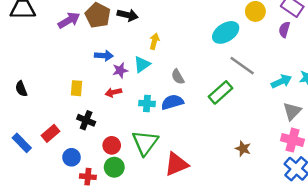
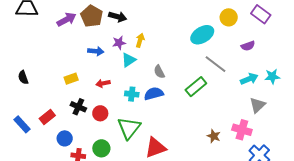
purple semicircle: (284, 30) -> (248, 46), moved, turned -128
purple star: (120, 70) -> (119, 43), moved
yellow rectangle: (77, 88) -> (71, 79), turned 64
pink cross: (292, 140) -> (242, 130), moved
red circle: (112, 145) -> (100, 113), moved

